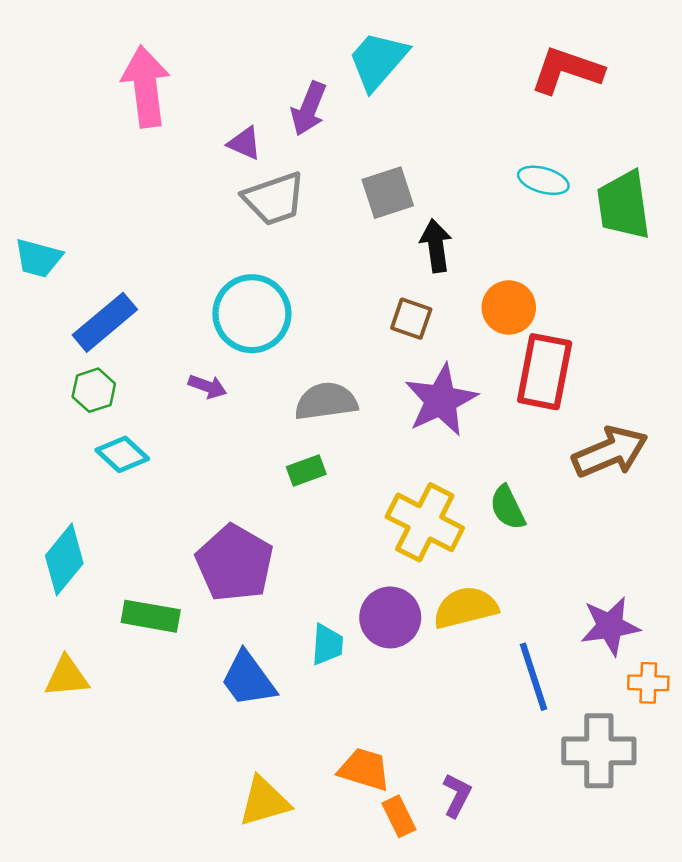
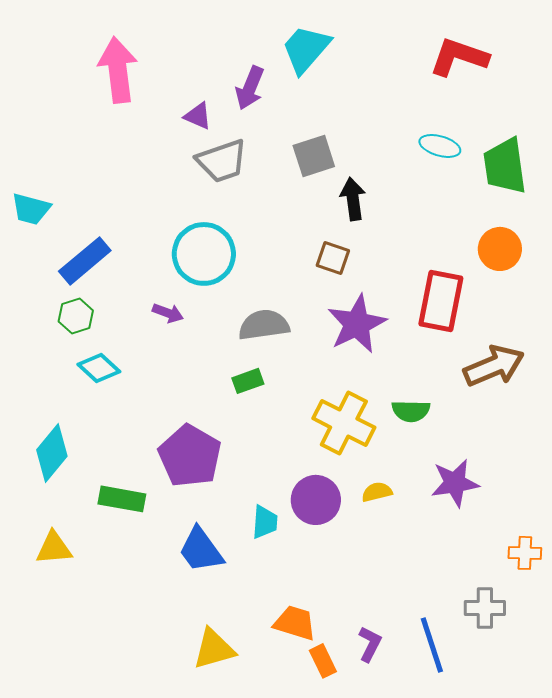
orange circle: (509, 307) -> (500, 249), moved
green semicircle: (508, 508) -> (411, 411), turned -63
yellow semicircle: (466, 608) -> (377, 492), size x0.6
purple star: (610, 626) -> (455, 483), moved
blue line: (533, 677) -> (432, 645), moved
gray cross: (599, 751) -> (485, 608), size x0.7

